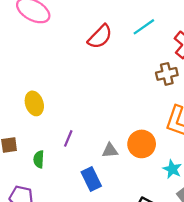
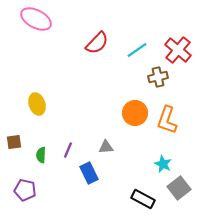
cyan line: (144, 27) -> (137, 50), moved
purple line: (68, 138) -> (68, 150), moved
orange circle: (142, 144) -> (135, 113), moved

